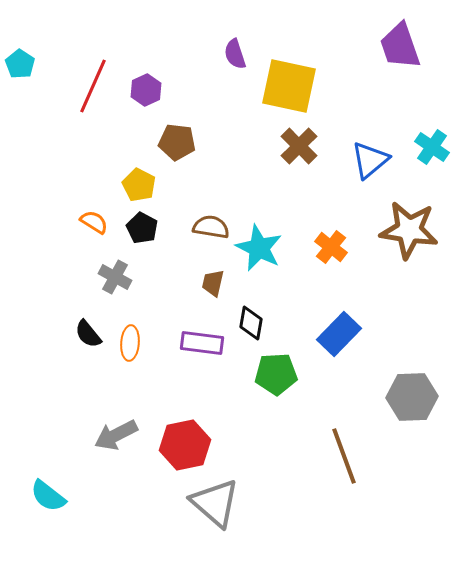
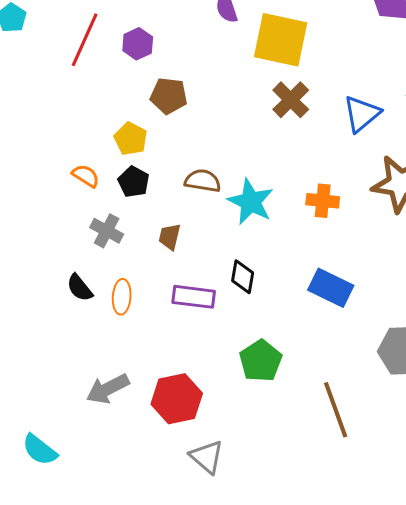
orange cross: (331, 247) -> (323, 201), turned -32
brown trapezoid: (213, 283) -> (170, 237), moved
blue rectangle: (339, 334) -> (331, 288), turned 72
green pentagon: (276, 374) -> (261, 361), moved, turned -30
gray triangle: (215, 503) -> (207, 457), size x0.7

